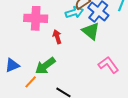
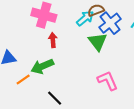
cyan arrow: (74, 12) -> (85, 18), turned -36
red arrow: (57, 37) -> (53, 40), moved

